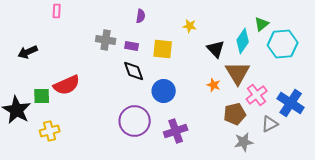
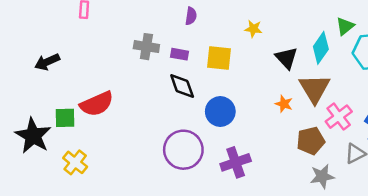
yellow cross: (50, 131) -> (75, 162), turned -36

